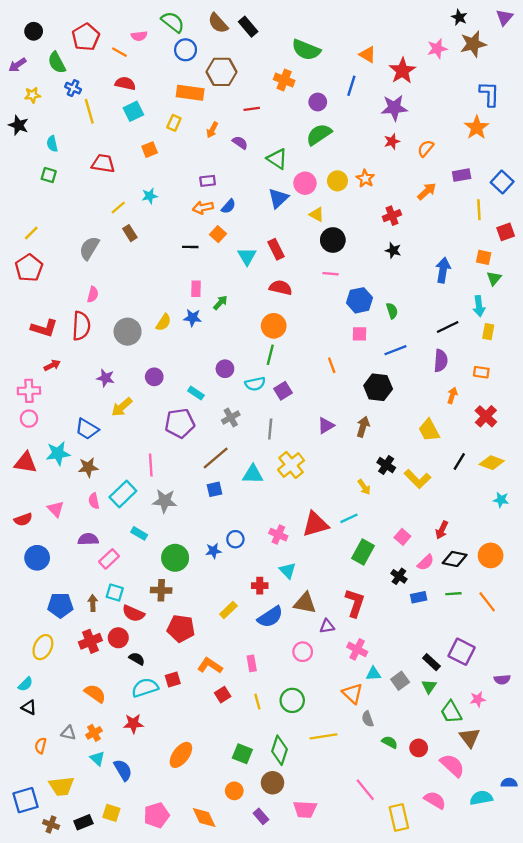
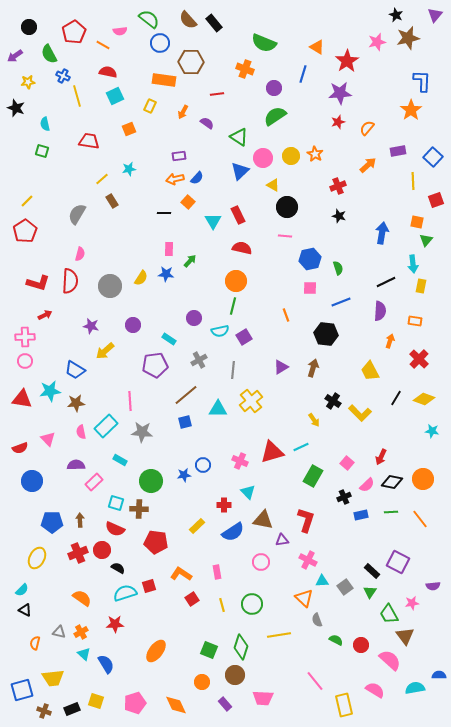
black cross: (399, 576) -> (344, 497), turned 32
cyan square: (115, 593) -> (116, 503), moved

